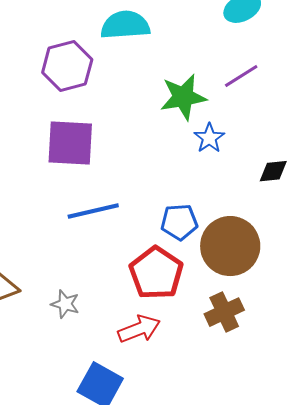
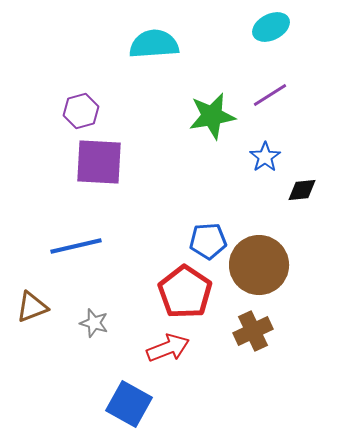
purple hexagon: (67, 66) -> (81, 111), moved, size x0.7
blue star: (209, 138) -> (265, 157), moved
blue line: (93, 211) -> (76, 246), moved

